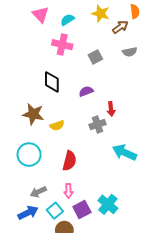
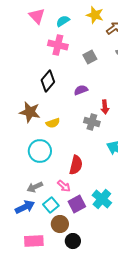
black diamond: (52, 82) -> (48, 81), turned 40
gray cross: (97, 124) -> (92, 122), turned 35
cyan circle: (29, 155) -> (40, 151), moved
red semicircle: (69, 161) -> (76, 165), moved
pink arrow: (68, 191) -> (64, 186), turned -48

